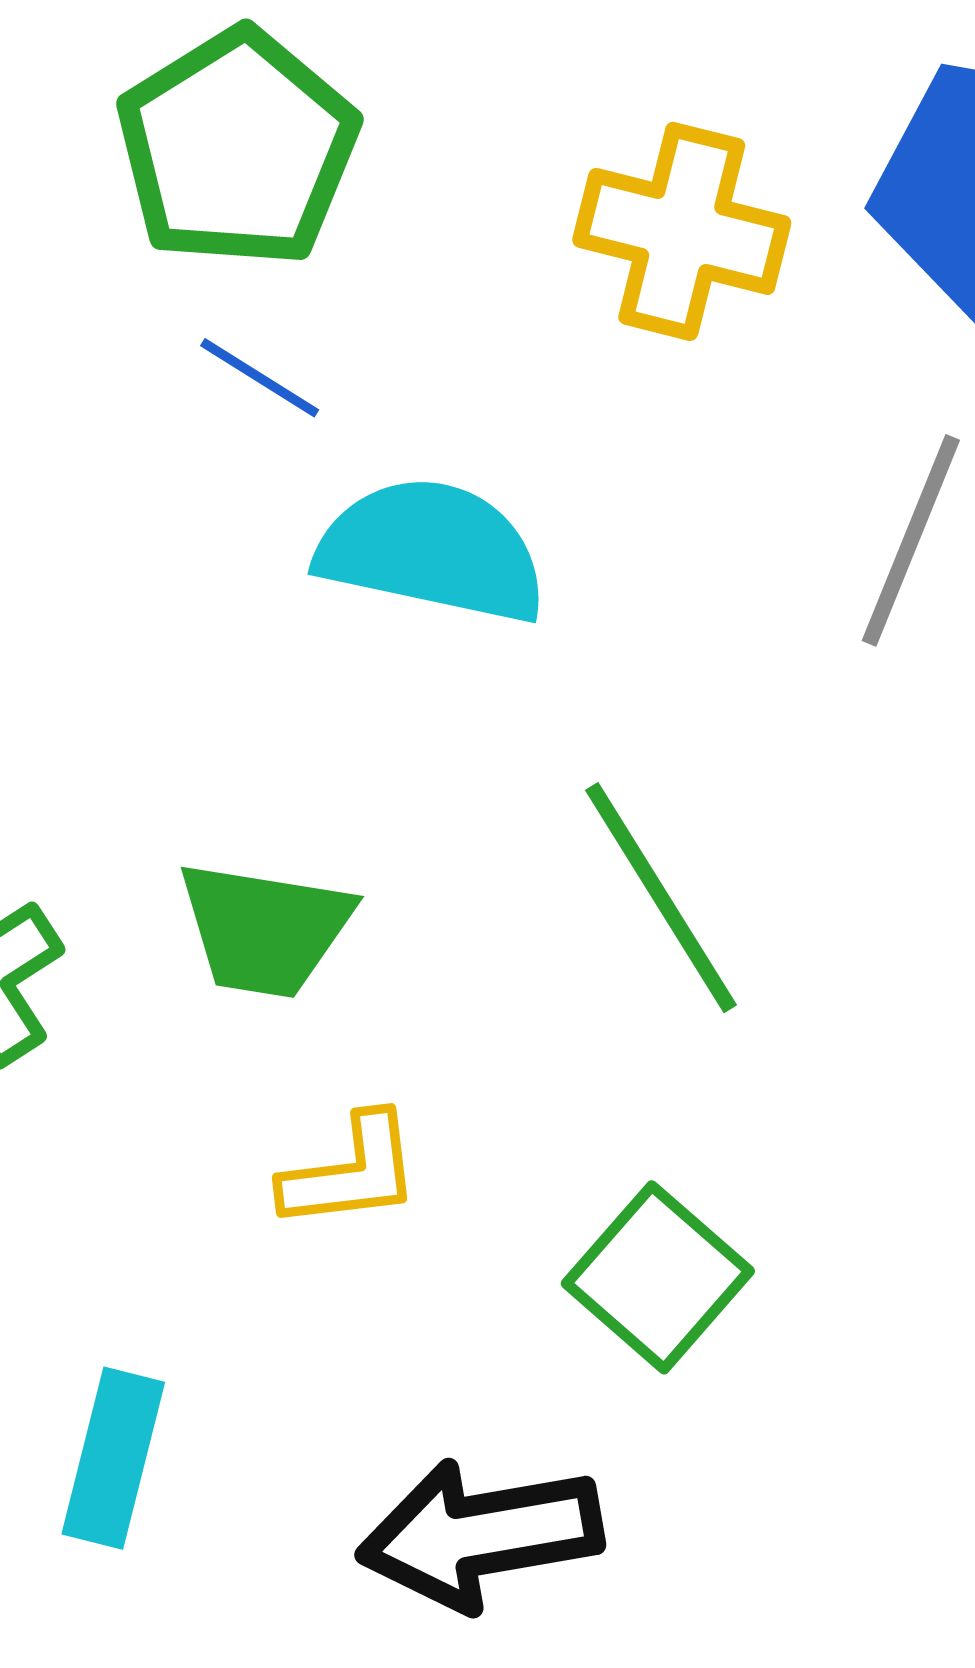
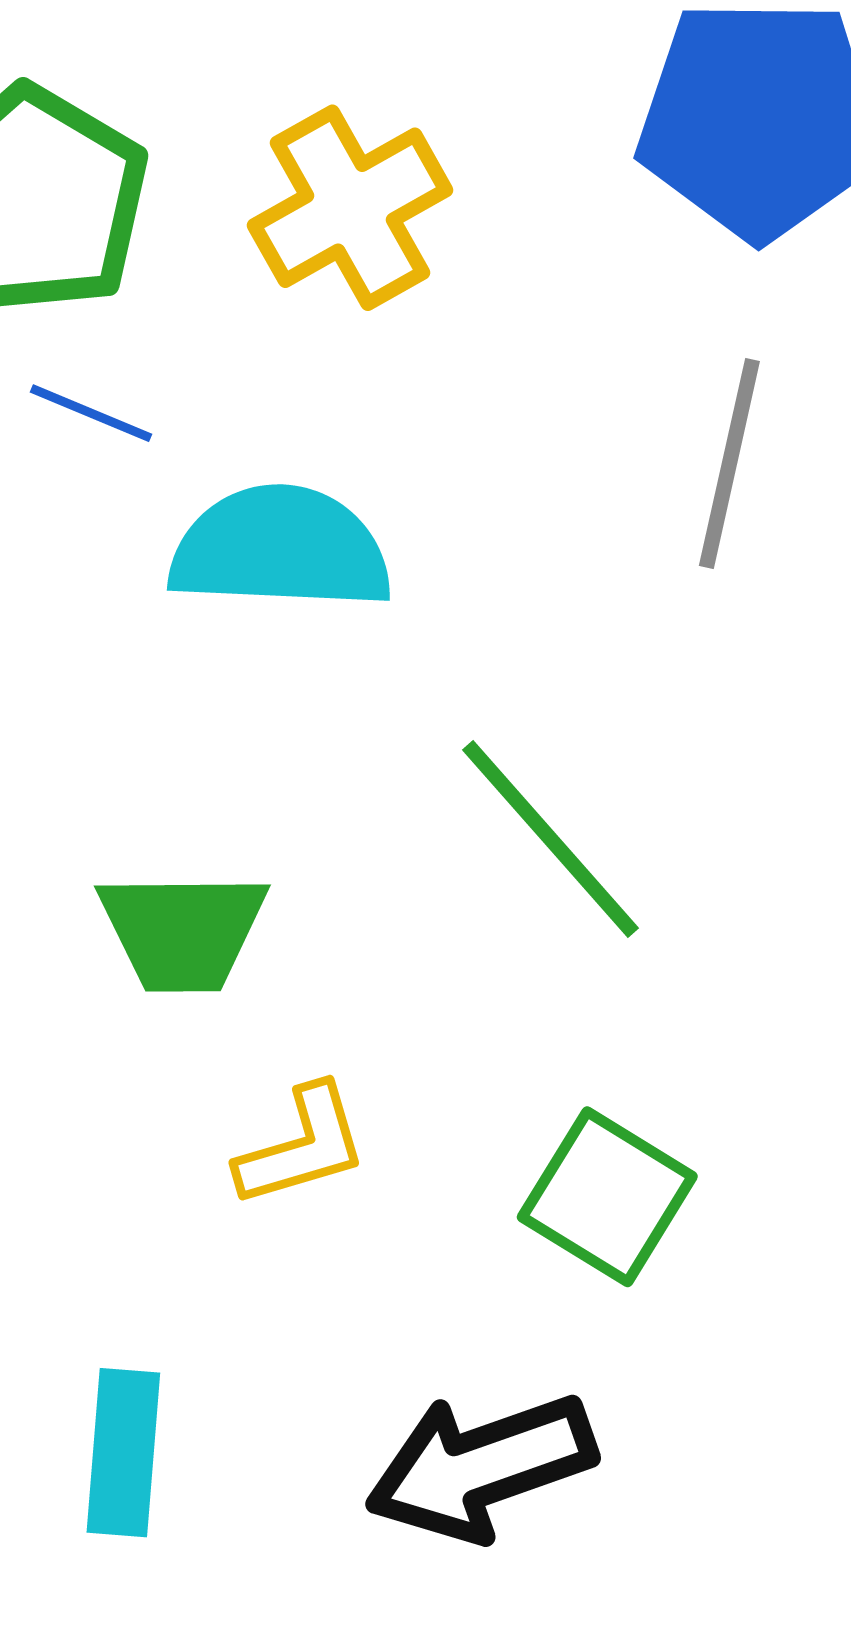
yellow cross: (682, 231) -> (350, 208), moved, turned -34

